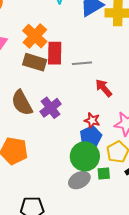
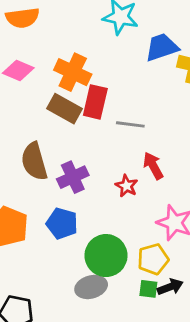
orange cross: (35, 36) -> (73, 72), turned -30
red star: (92, 120) -> (127, 186), moved
blue pentagon: (91, 137) -> (62, 223), moved, turned 30
green square: (104, 173) -> (148, 289), moved

